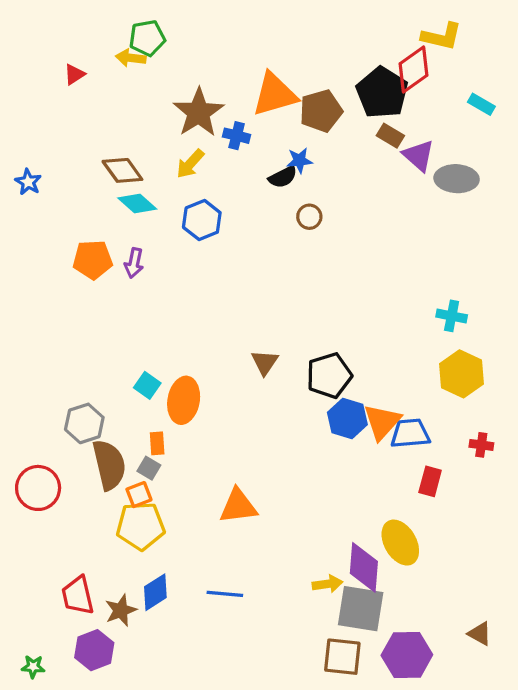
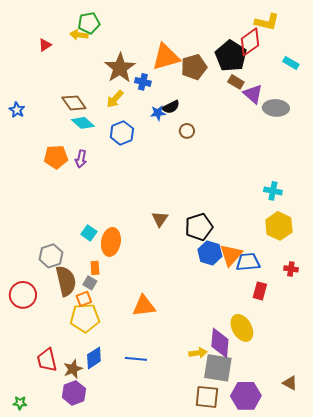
blue star: (299, 160) -> (158, 113), moved
purple hexagon: (94, 650) -> (74, 393), moved

